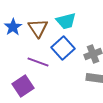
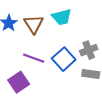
blue square: (63, 48) -> (64, 59), moved

